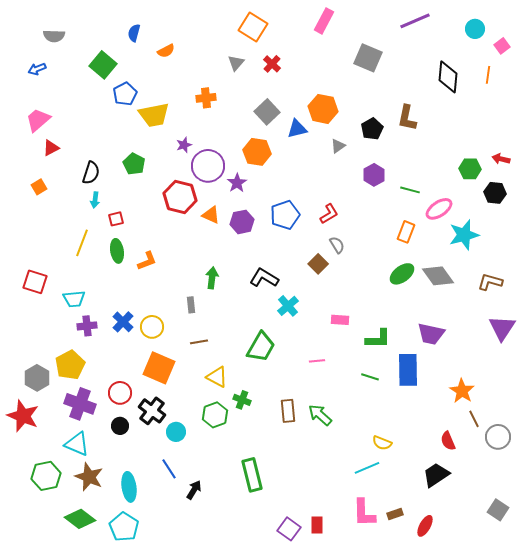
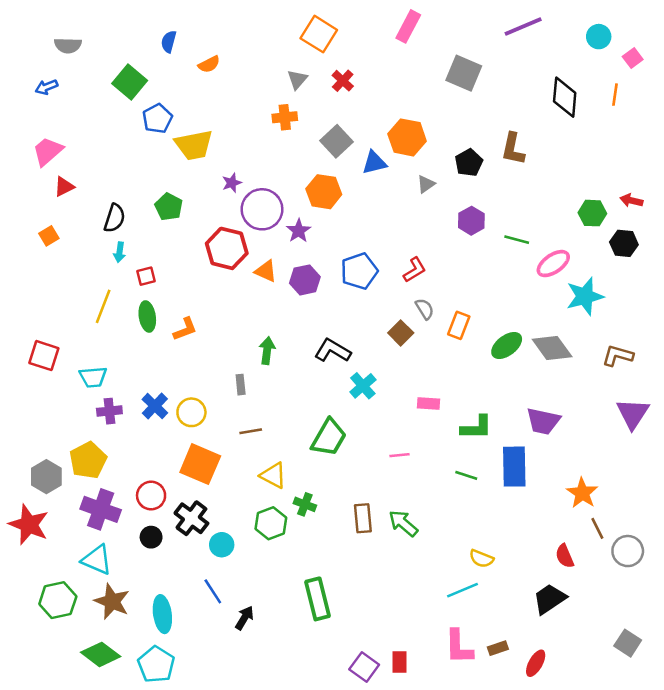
orange cross: (206, 98) -> (285, 117), moved
orange rectangle: (406, 232) -> (459, 325), moved

